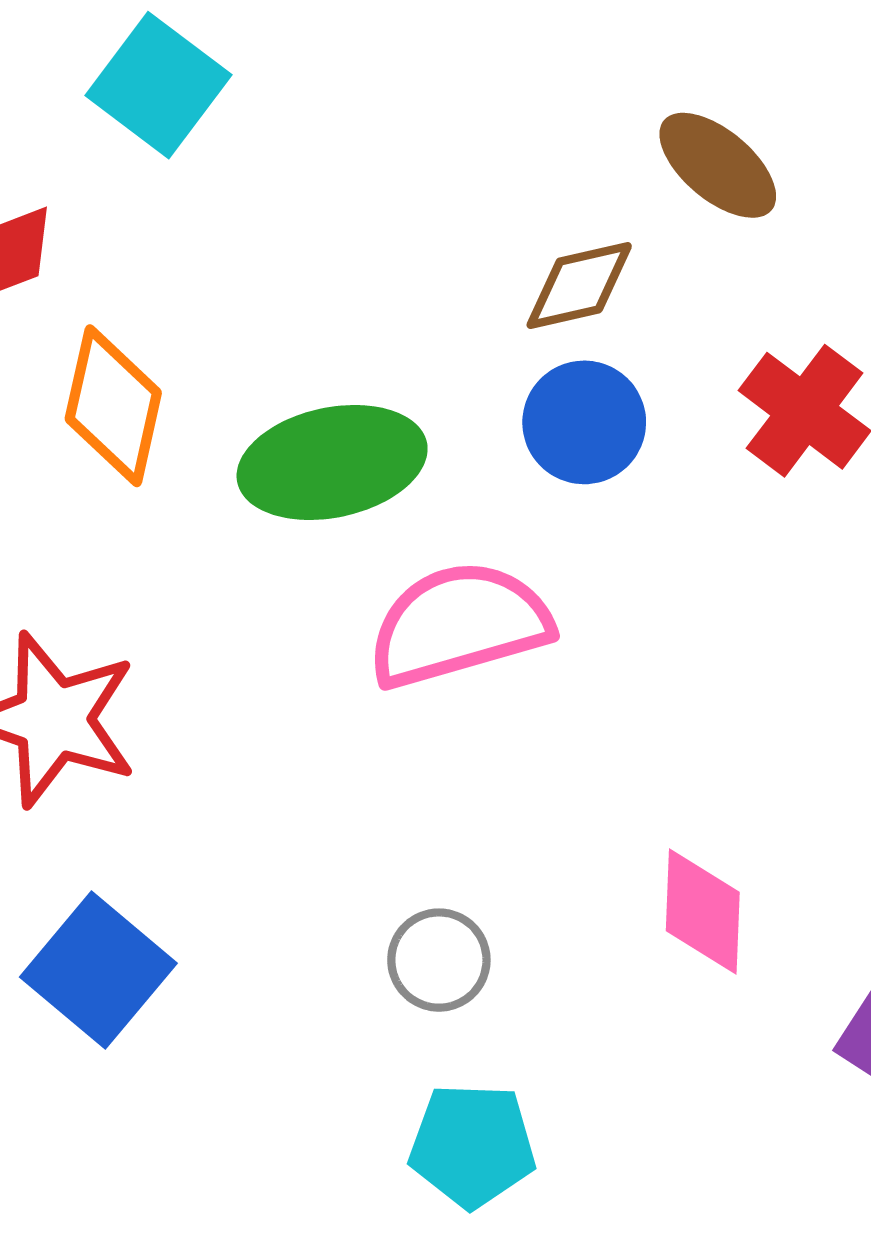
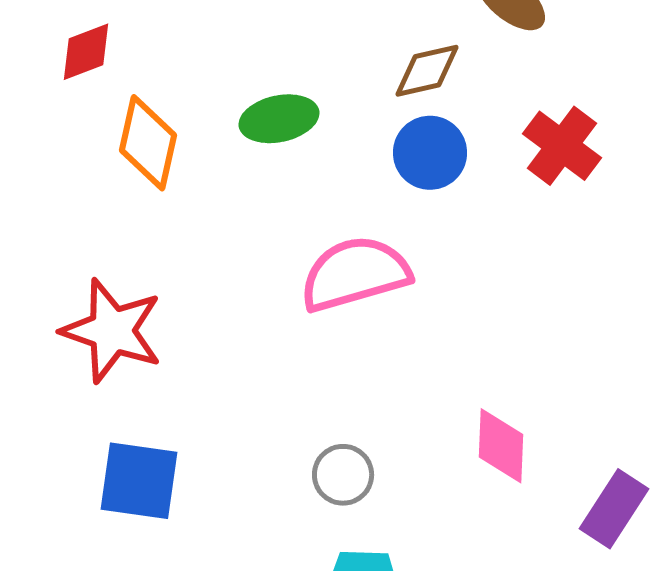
green ellipse: (332, 462) -> (279, 119), moved, size x0.7
blue square: (98, 970) -> (139, 481), turned -32

